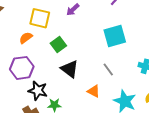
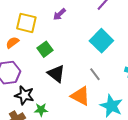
cyan square: (115, 36) -> (101, 41), turned -30
orange triangle: (94, 91) -> (80, 96), size x1.5

